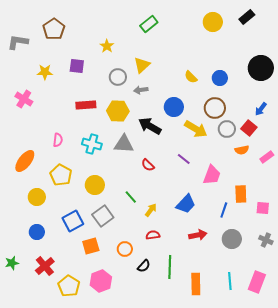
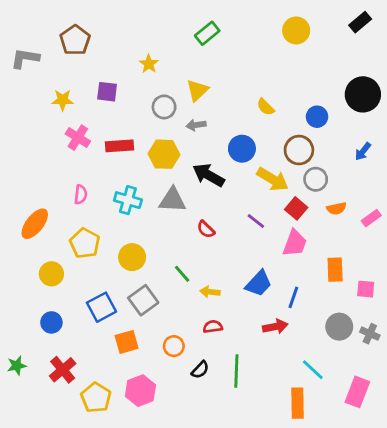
black rectangle: (247, 17) -> (360, 22), moved
blue circle: (220, 78) -> (317, 117), moved
pink cross: (24, 99) -> (78, 138), moved
red square: (249, 128) -> (296, 208), moved
yellow arrow: (151, 210) -> (210, 292), turned -120
blue line: (224, 210) -> (293, 297), moved
gray circle: (232, 239) -> (339, 327), moved
cyan line: (230, 281) -> (313, 370), moved, turned -42
orange rectangle: (196, 284) -> (298, 403), moved

